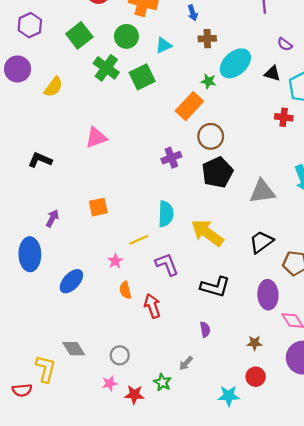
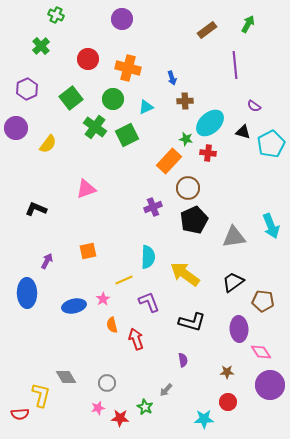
red cross: (284, 117) -> (208, 153), moved
blue ellipse: (71, 281) -> (74, 306), moved, turned 35

